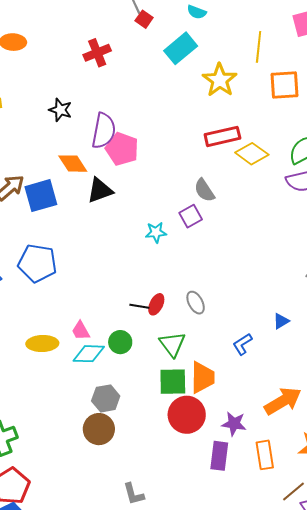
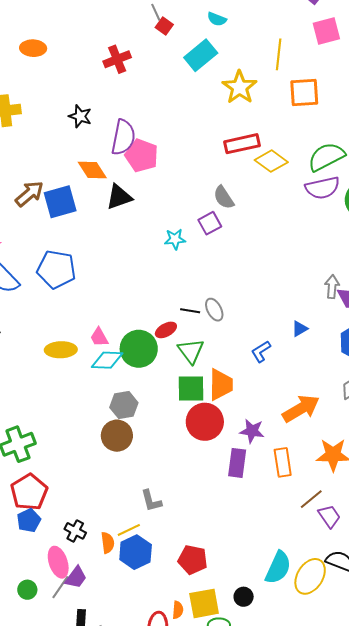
red ellipse: (156, 304) -> (166, 330), moved, turned 35
black line: (139, 306) -> (190, 311), moved
green circle: (120, 342) -> (139, 349), size x1.6

